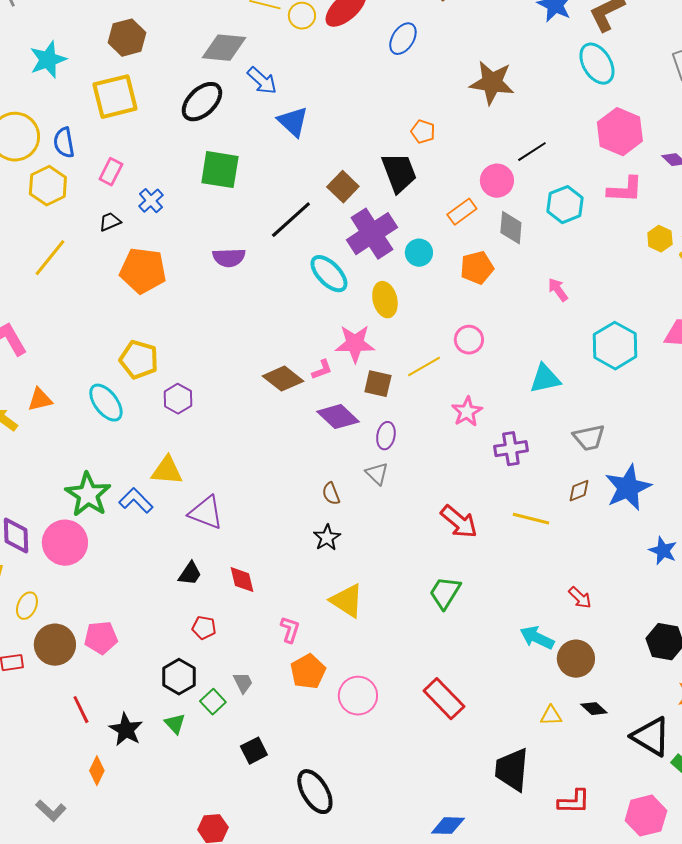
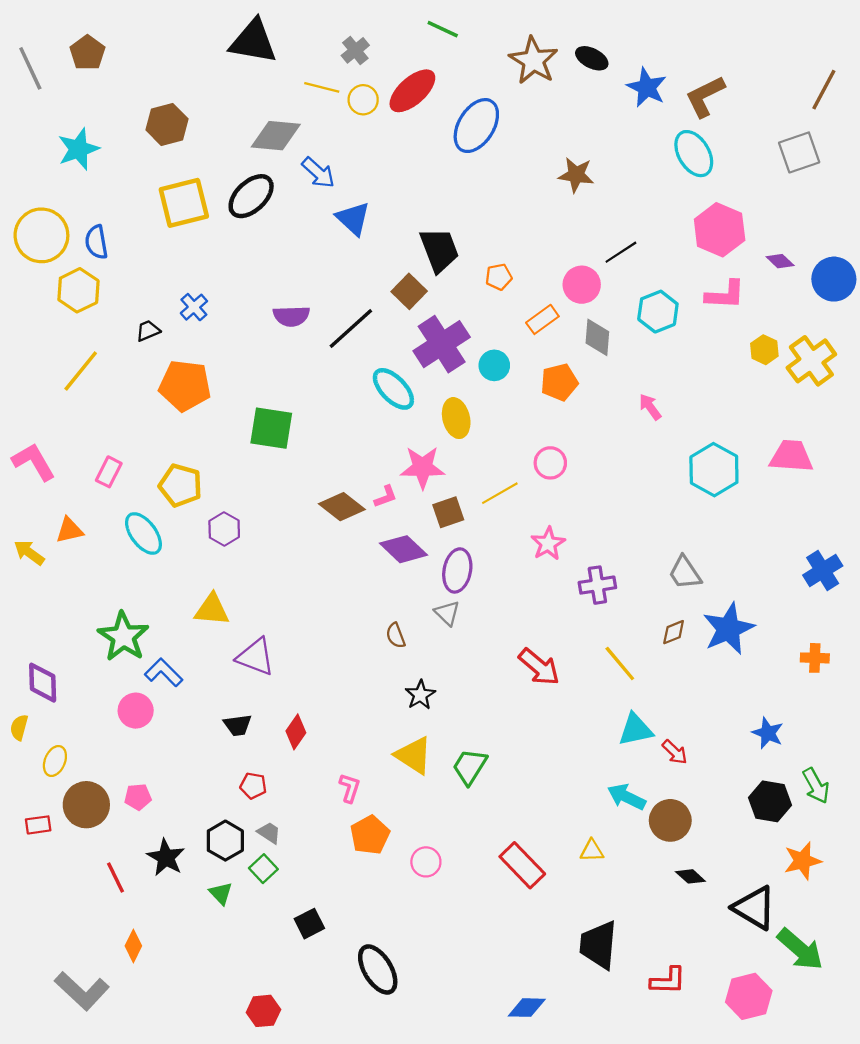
blue ellipse: (403, 39) -> (476, 126), size x1.5
brown star: (492, 83) -> (576, 175), size x0.7
yellow square: (115, 97) -> (184, 203), moved
orange pentagon: (423, 132) -> (499, 277), moved, turned -30
green square: (220, 170) -> (271, 428), moved
pink rectangle: (111, 172) -> (109, 472), moved
black trapezoid: (399, 173) -> (439, 250), moved
purple semicircle: (229, 258) -> (291, 316), moved
cyan triangle: (545, 379) -> (635, 730), moved
brown square: (378, 384) -> (448, 512), turned -32
purple ellipse: (386, 436) -> (457, 570), size x1.4
gray trapezoid: (589, 438) -> (685, 573), turned 68
blue L-shape: (136, 501) -> (164, 672), moved
yellow line: (531, 519) -> (620, 664), turned 36
black star: (327, 538) -> (420, 695), moved
pink circle: (65, 543) -> (136, 711), moved, size x0.7
blue star: (663, 551) -> (768, 733), moved
black trapezoid: (190, 574) -> (238, 725), turned 48
red diamond: (242, 580) -> (296, 732), turned 48
green trapezoid: (445, 593) -> (470, 767), moved
pink pentagon: (101, 638) -> (138, 797), size x0.7
gray trapezoid: (243, 683) -> (269, 833), moved, turned -30
pink circle: (358, 696) -> (426, 862), size x0.7
yellow triangle: (551, 716) -> (592, 851), moved
black star: (126, 730) -> (166, 857), moved
gray L-shape: (51, 811) -> (82, 991), size x1.6

